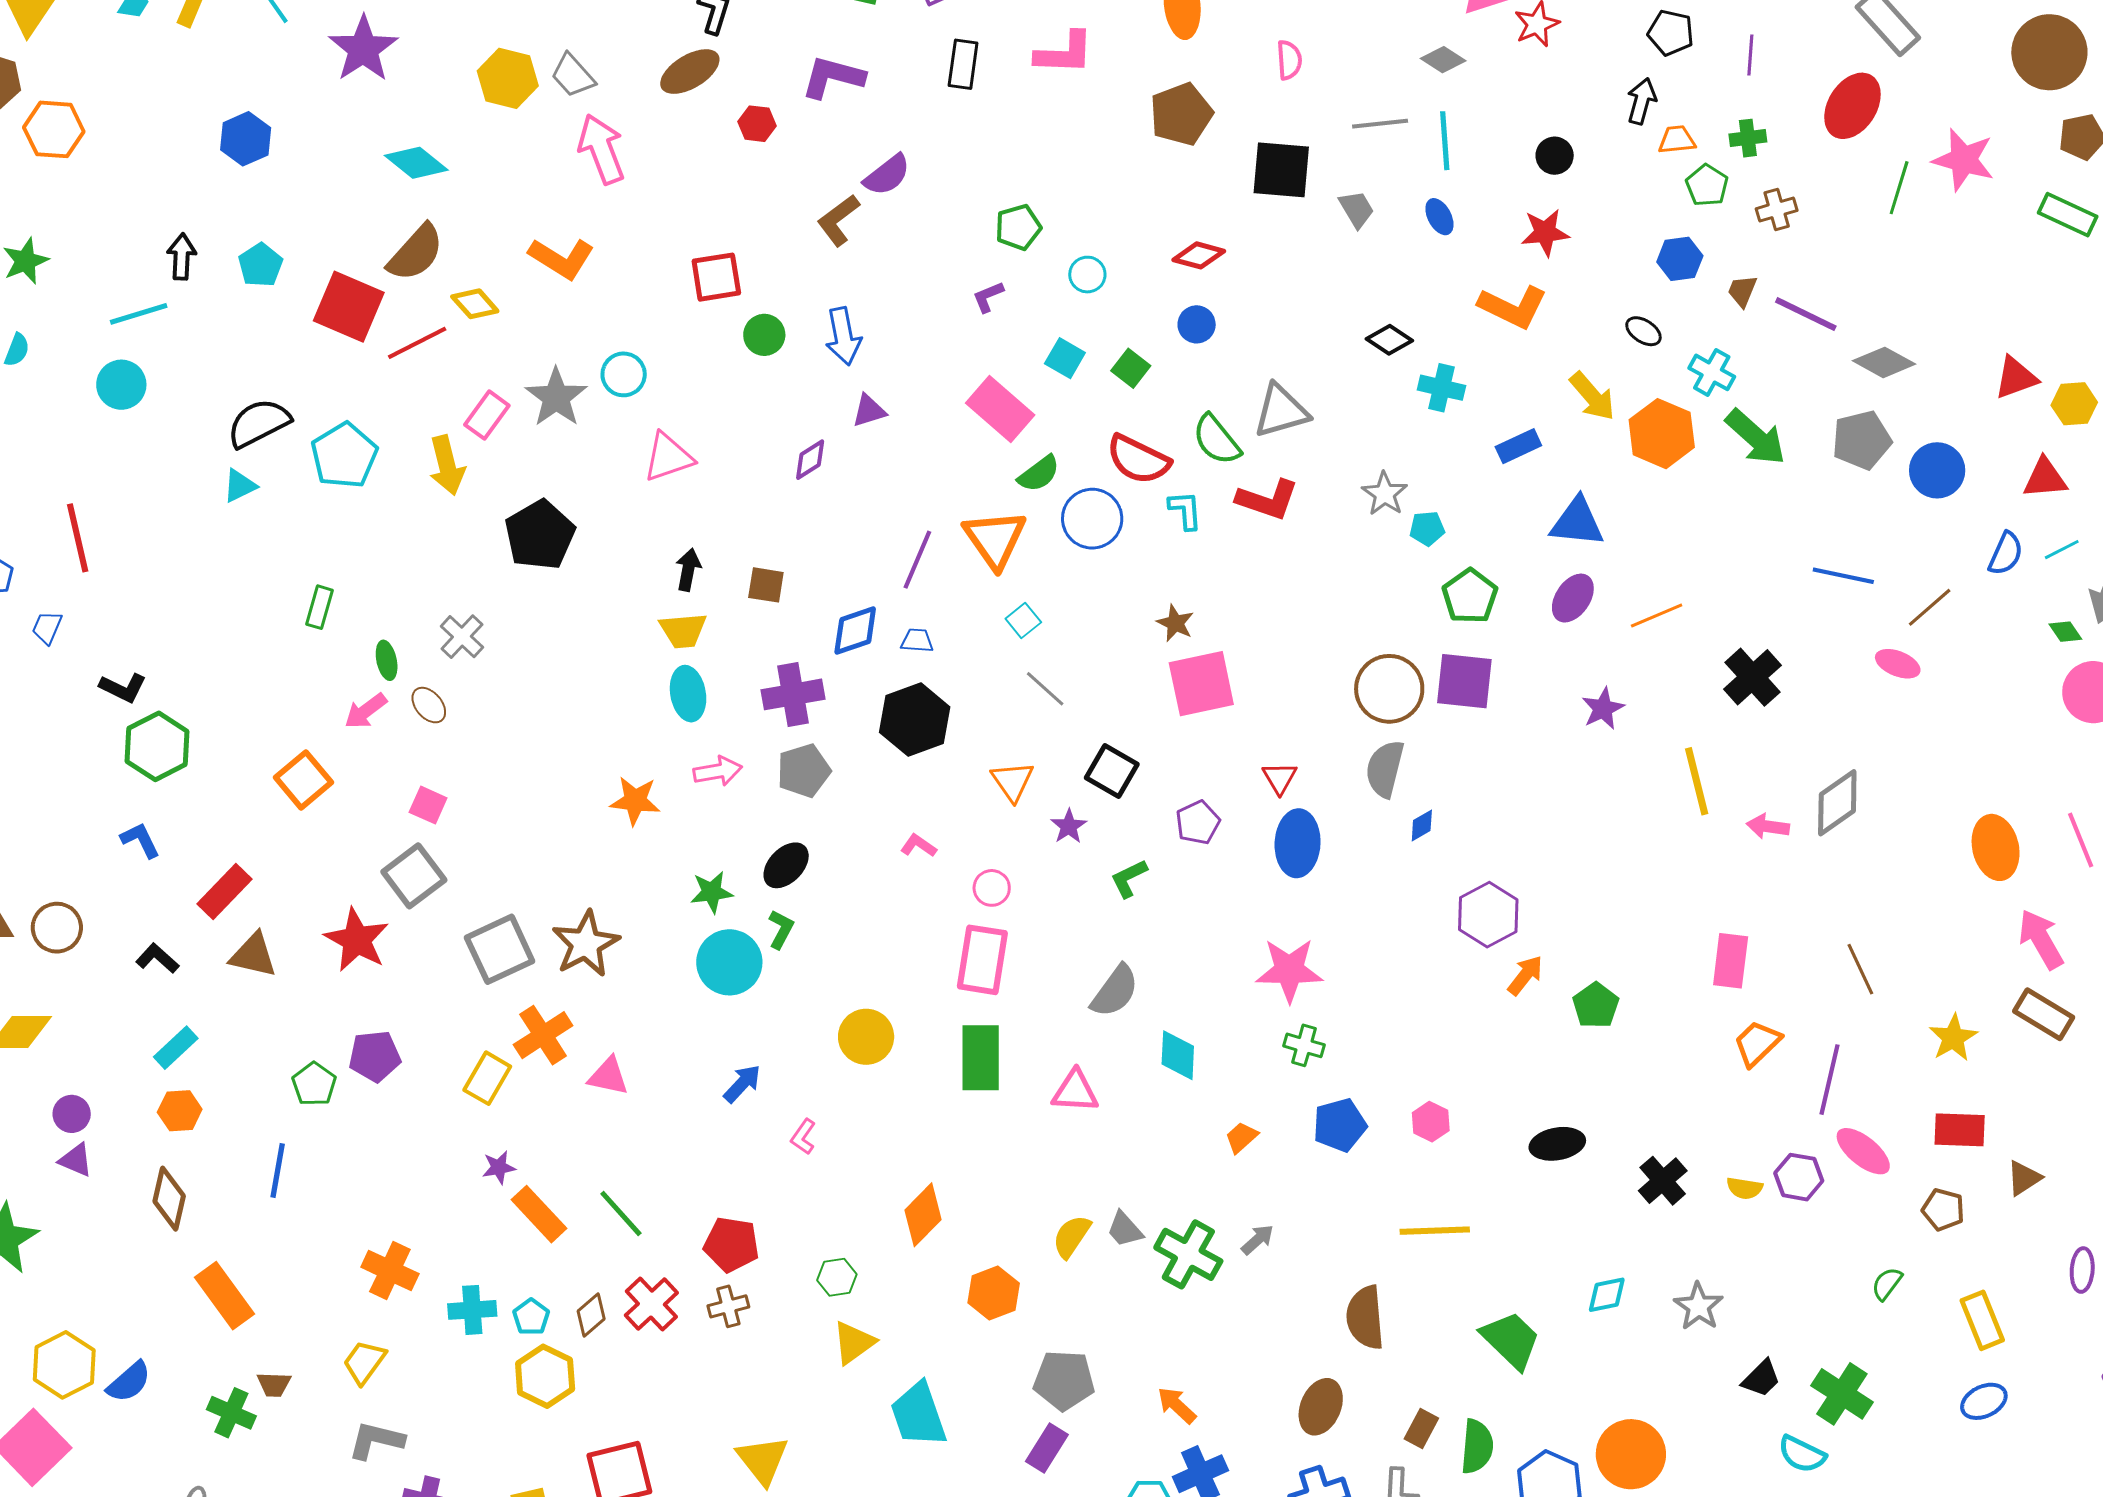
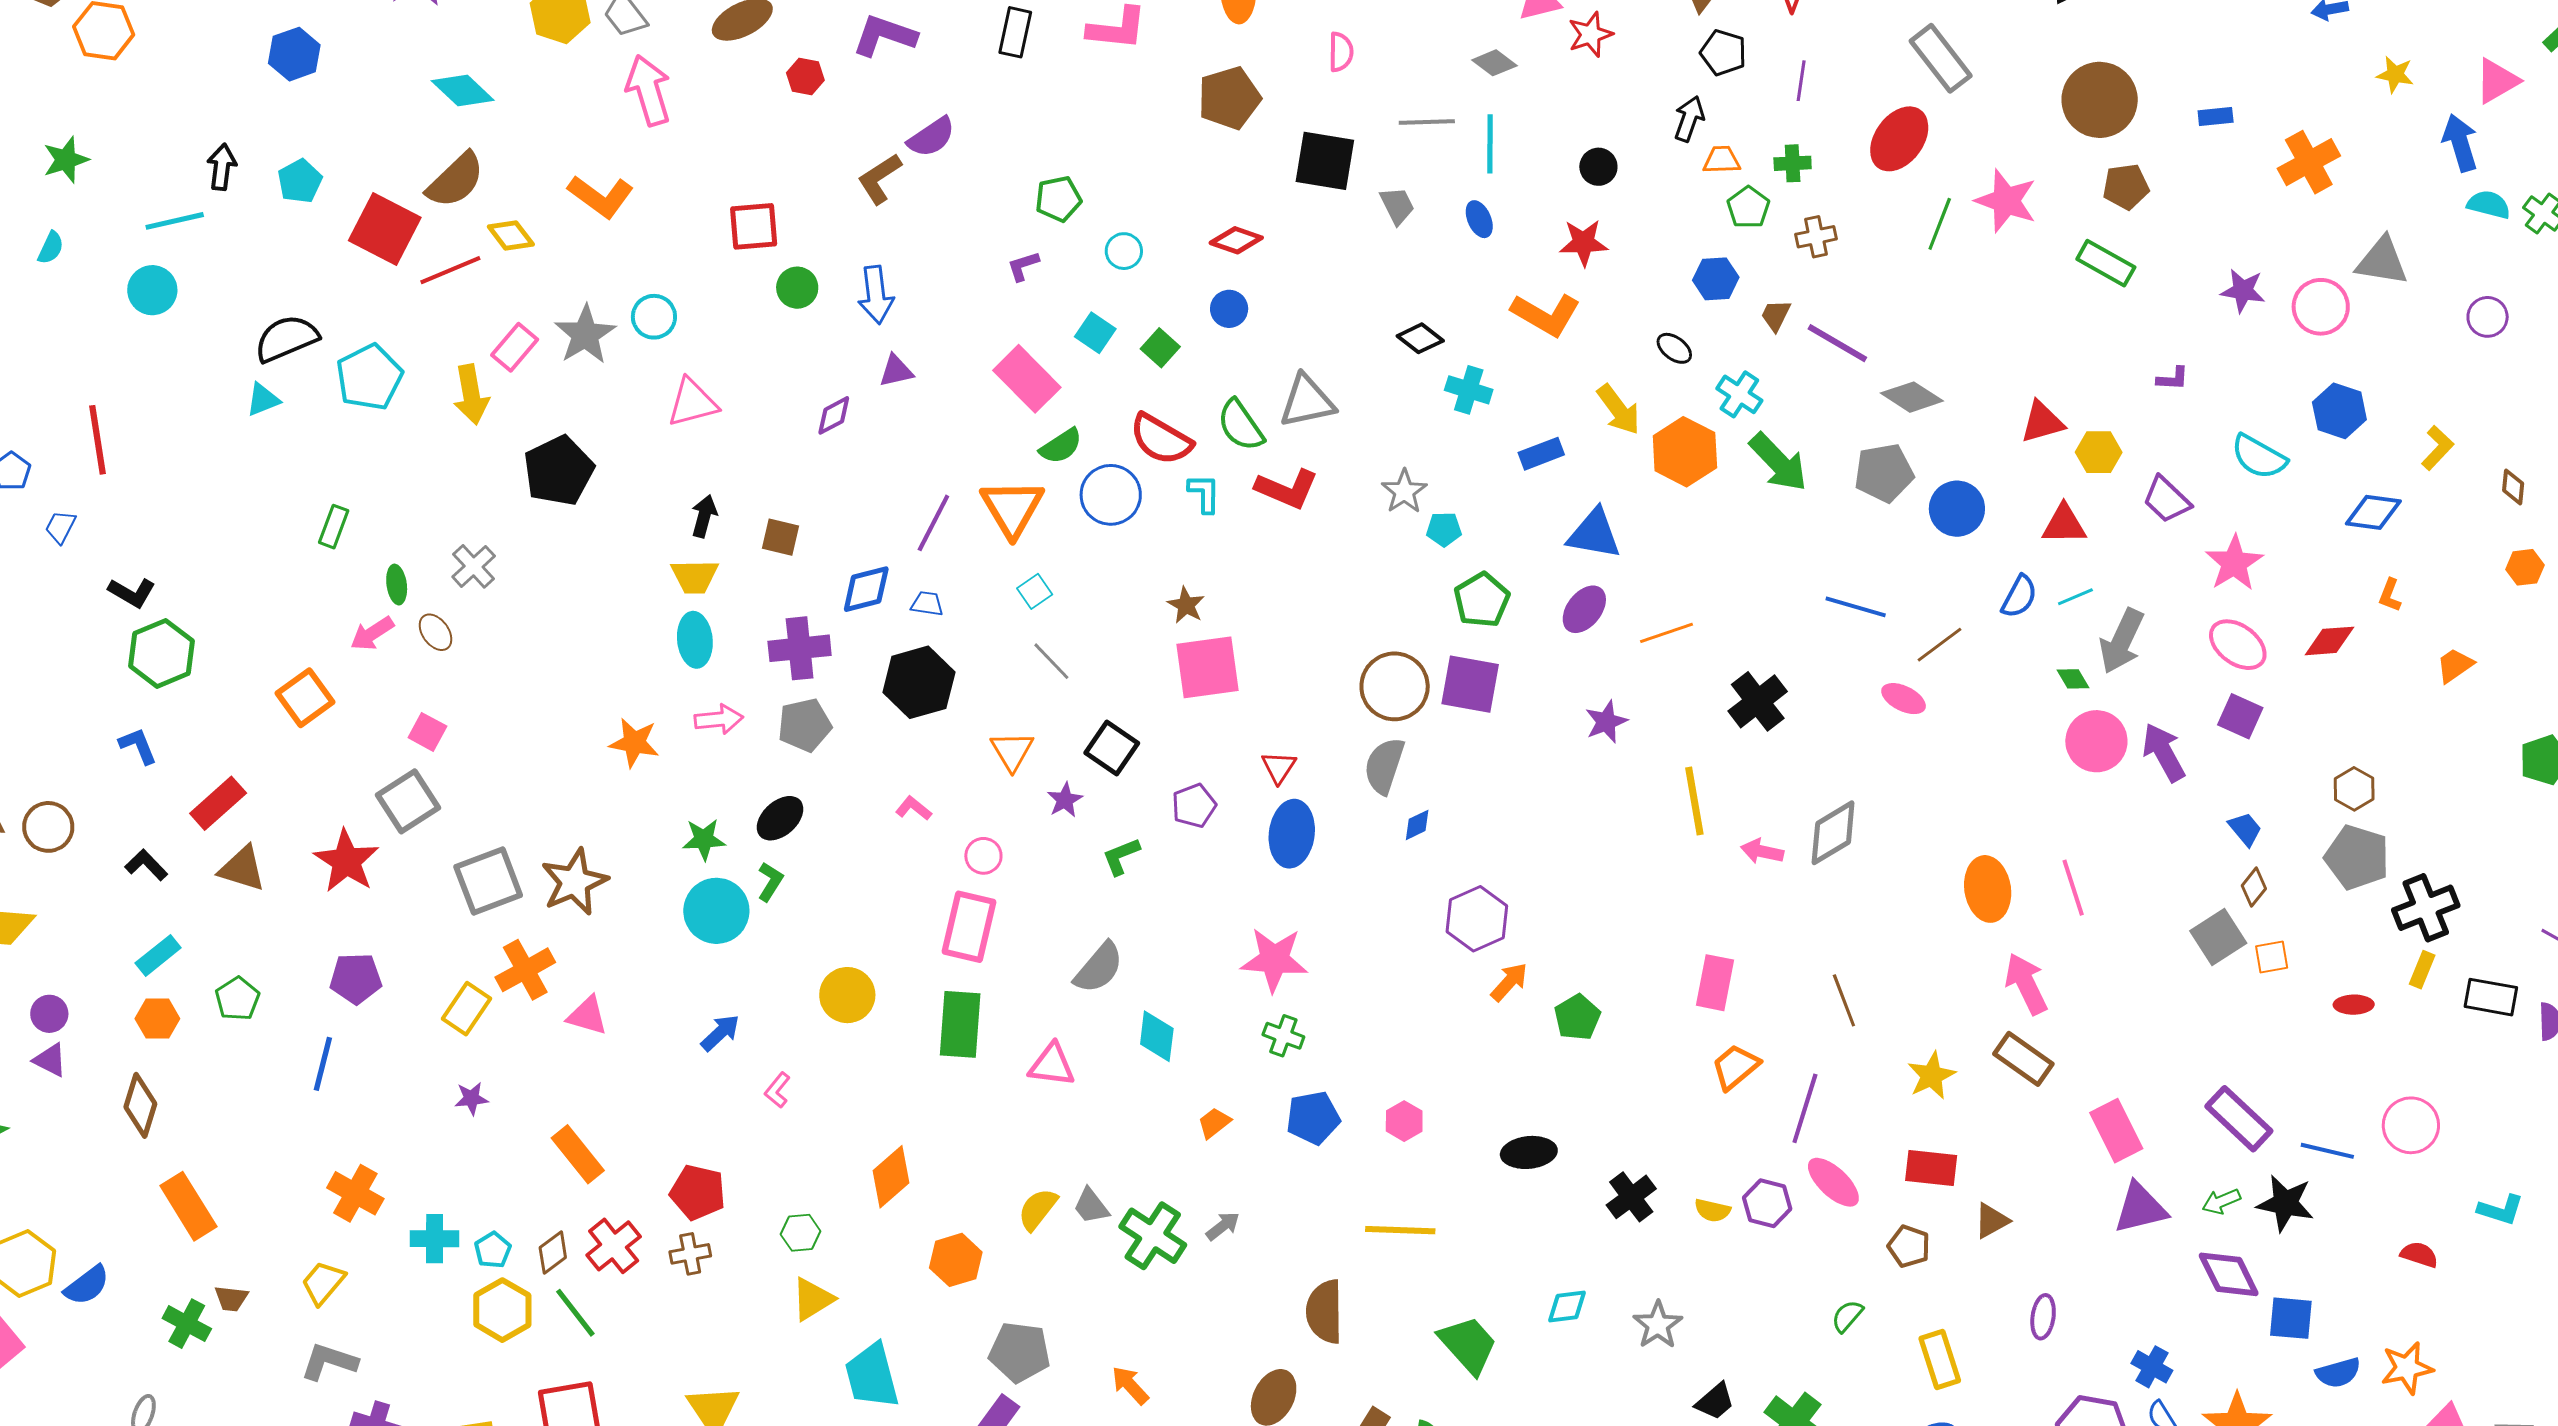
green pentagon: (314, 1084) -> (237, 999), moved
blue line: (278, 1171) -> (323, 1064), moved
orange rectangle: (539, 1214) -> (578, 1154), moved
green line: (621, 1214) -> (575, 1313), moved

